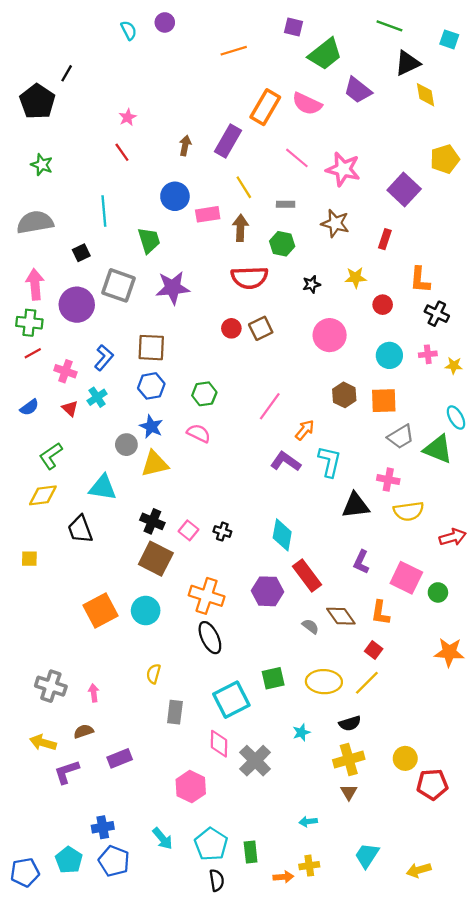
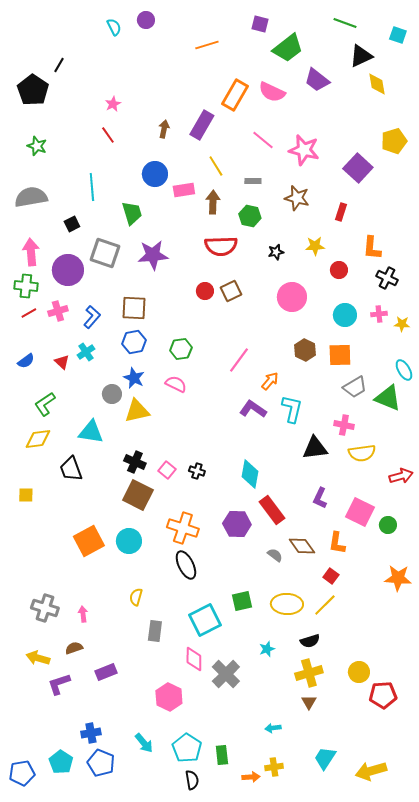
pink cross: (65, 371) -> (58, 311), moved, turned -36
yellow arrow: (419, 870) -> (371, 771), size x1.4

